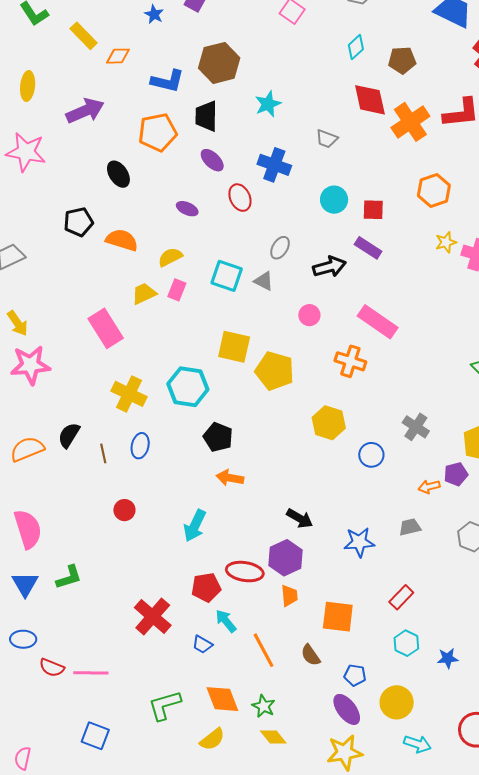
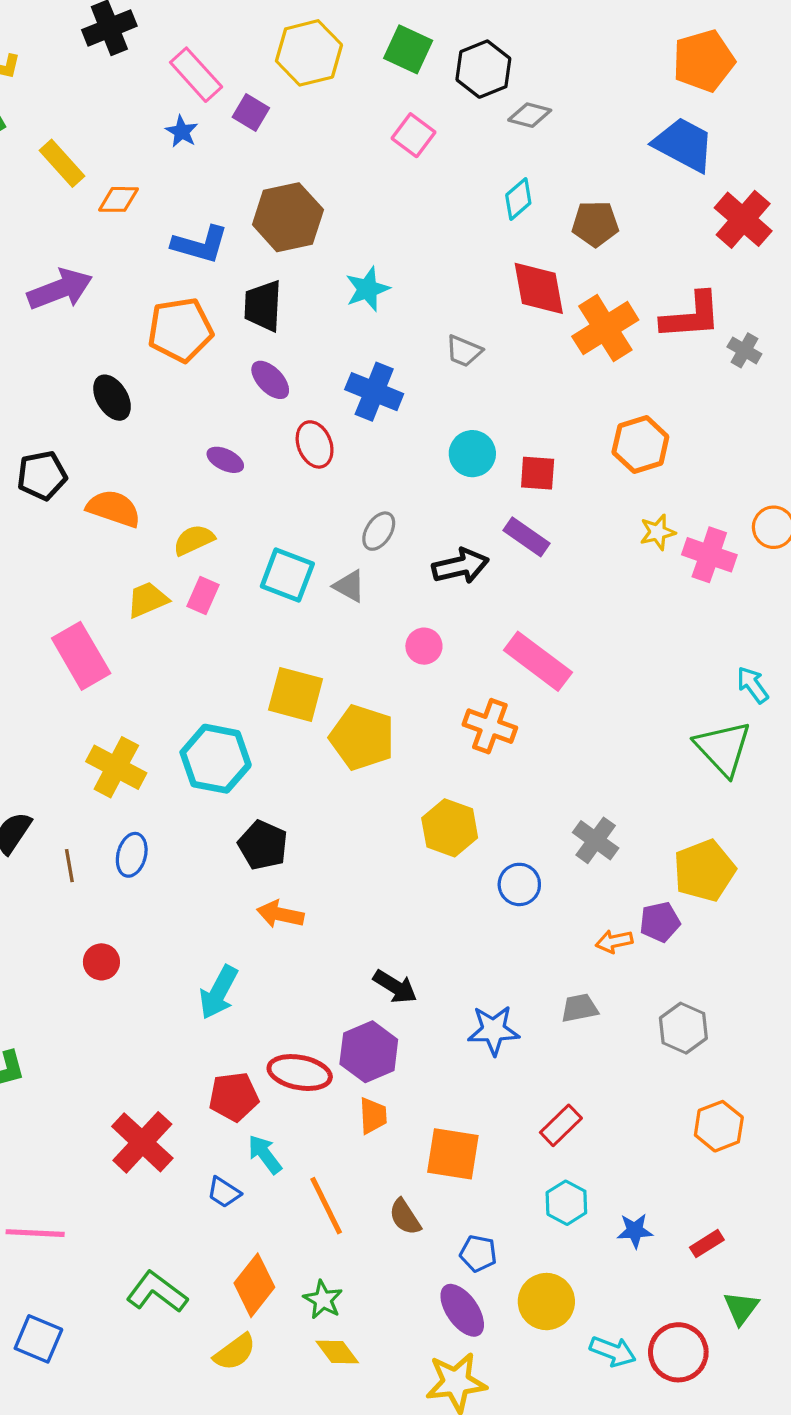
orange diamond: (222, 699) -> (254, 1285), turned 57
green L-shape: (165, 705) -> (157, 1292), turned 51
cyan arrow: (417, 744) -> (613, 1351), moved

